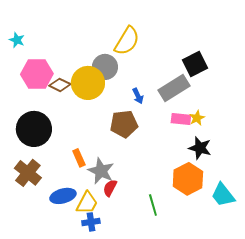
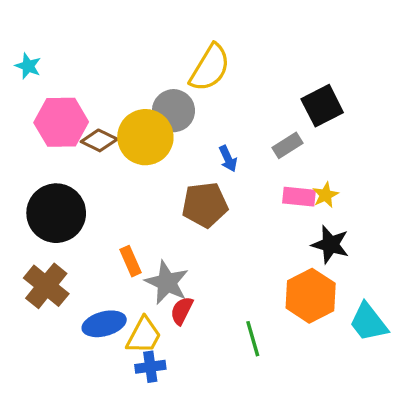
gray rectangle: (174, 88) -> (287, 145), size x0.6

